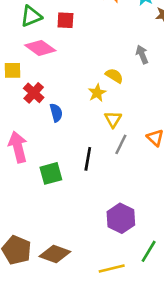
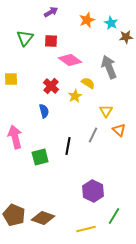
green triangle: (31, 16) -> (25, 38), turned -30
pink diamond: (40, 48) -> (70, 60), moved
gray arrow: (142, 55) -> (109, 67), size x1.6
red cross: (34, 93) -> (51, 86), moved
yellow triangle: (113, 119) -> (106, 111), moved

